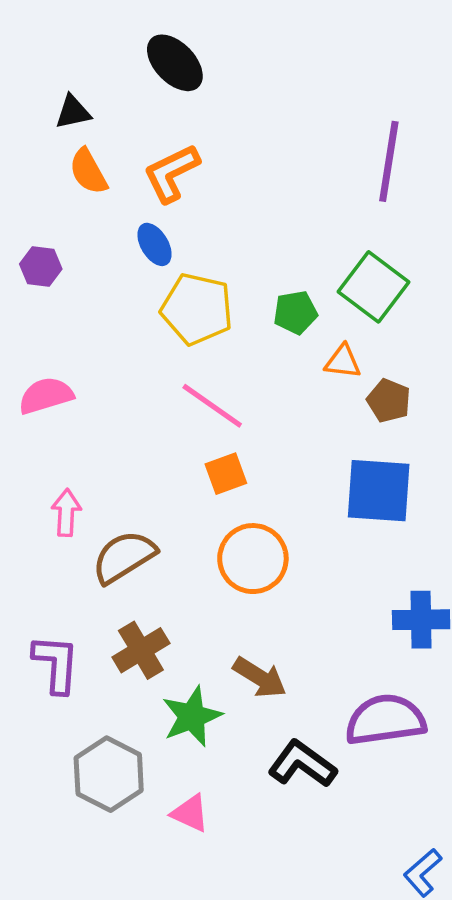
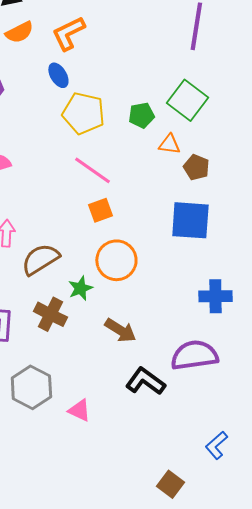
orange semicircle: (88, 171) -> (19, 32), turned -88
brown cross: (141, 650) -> (50, 314), turned -32
green star: (192, 716) -> (80, 288), moved, size x0.7

